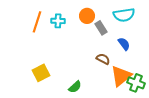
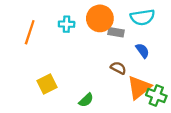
orange circle: (87, 16) -> (100, 18), size x1.5
orange line: (37, 22) -> (30, 32), moved
gray rectangle: (101, 28) -> (116, 32), turned -48

